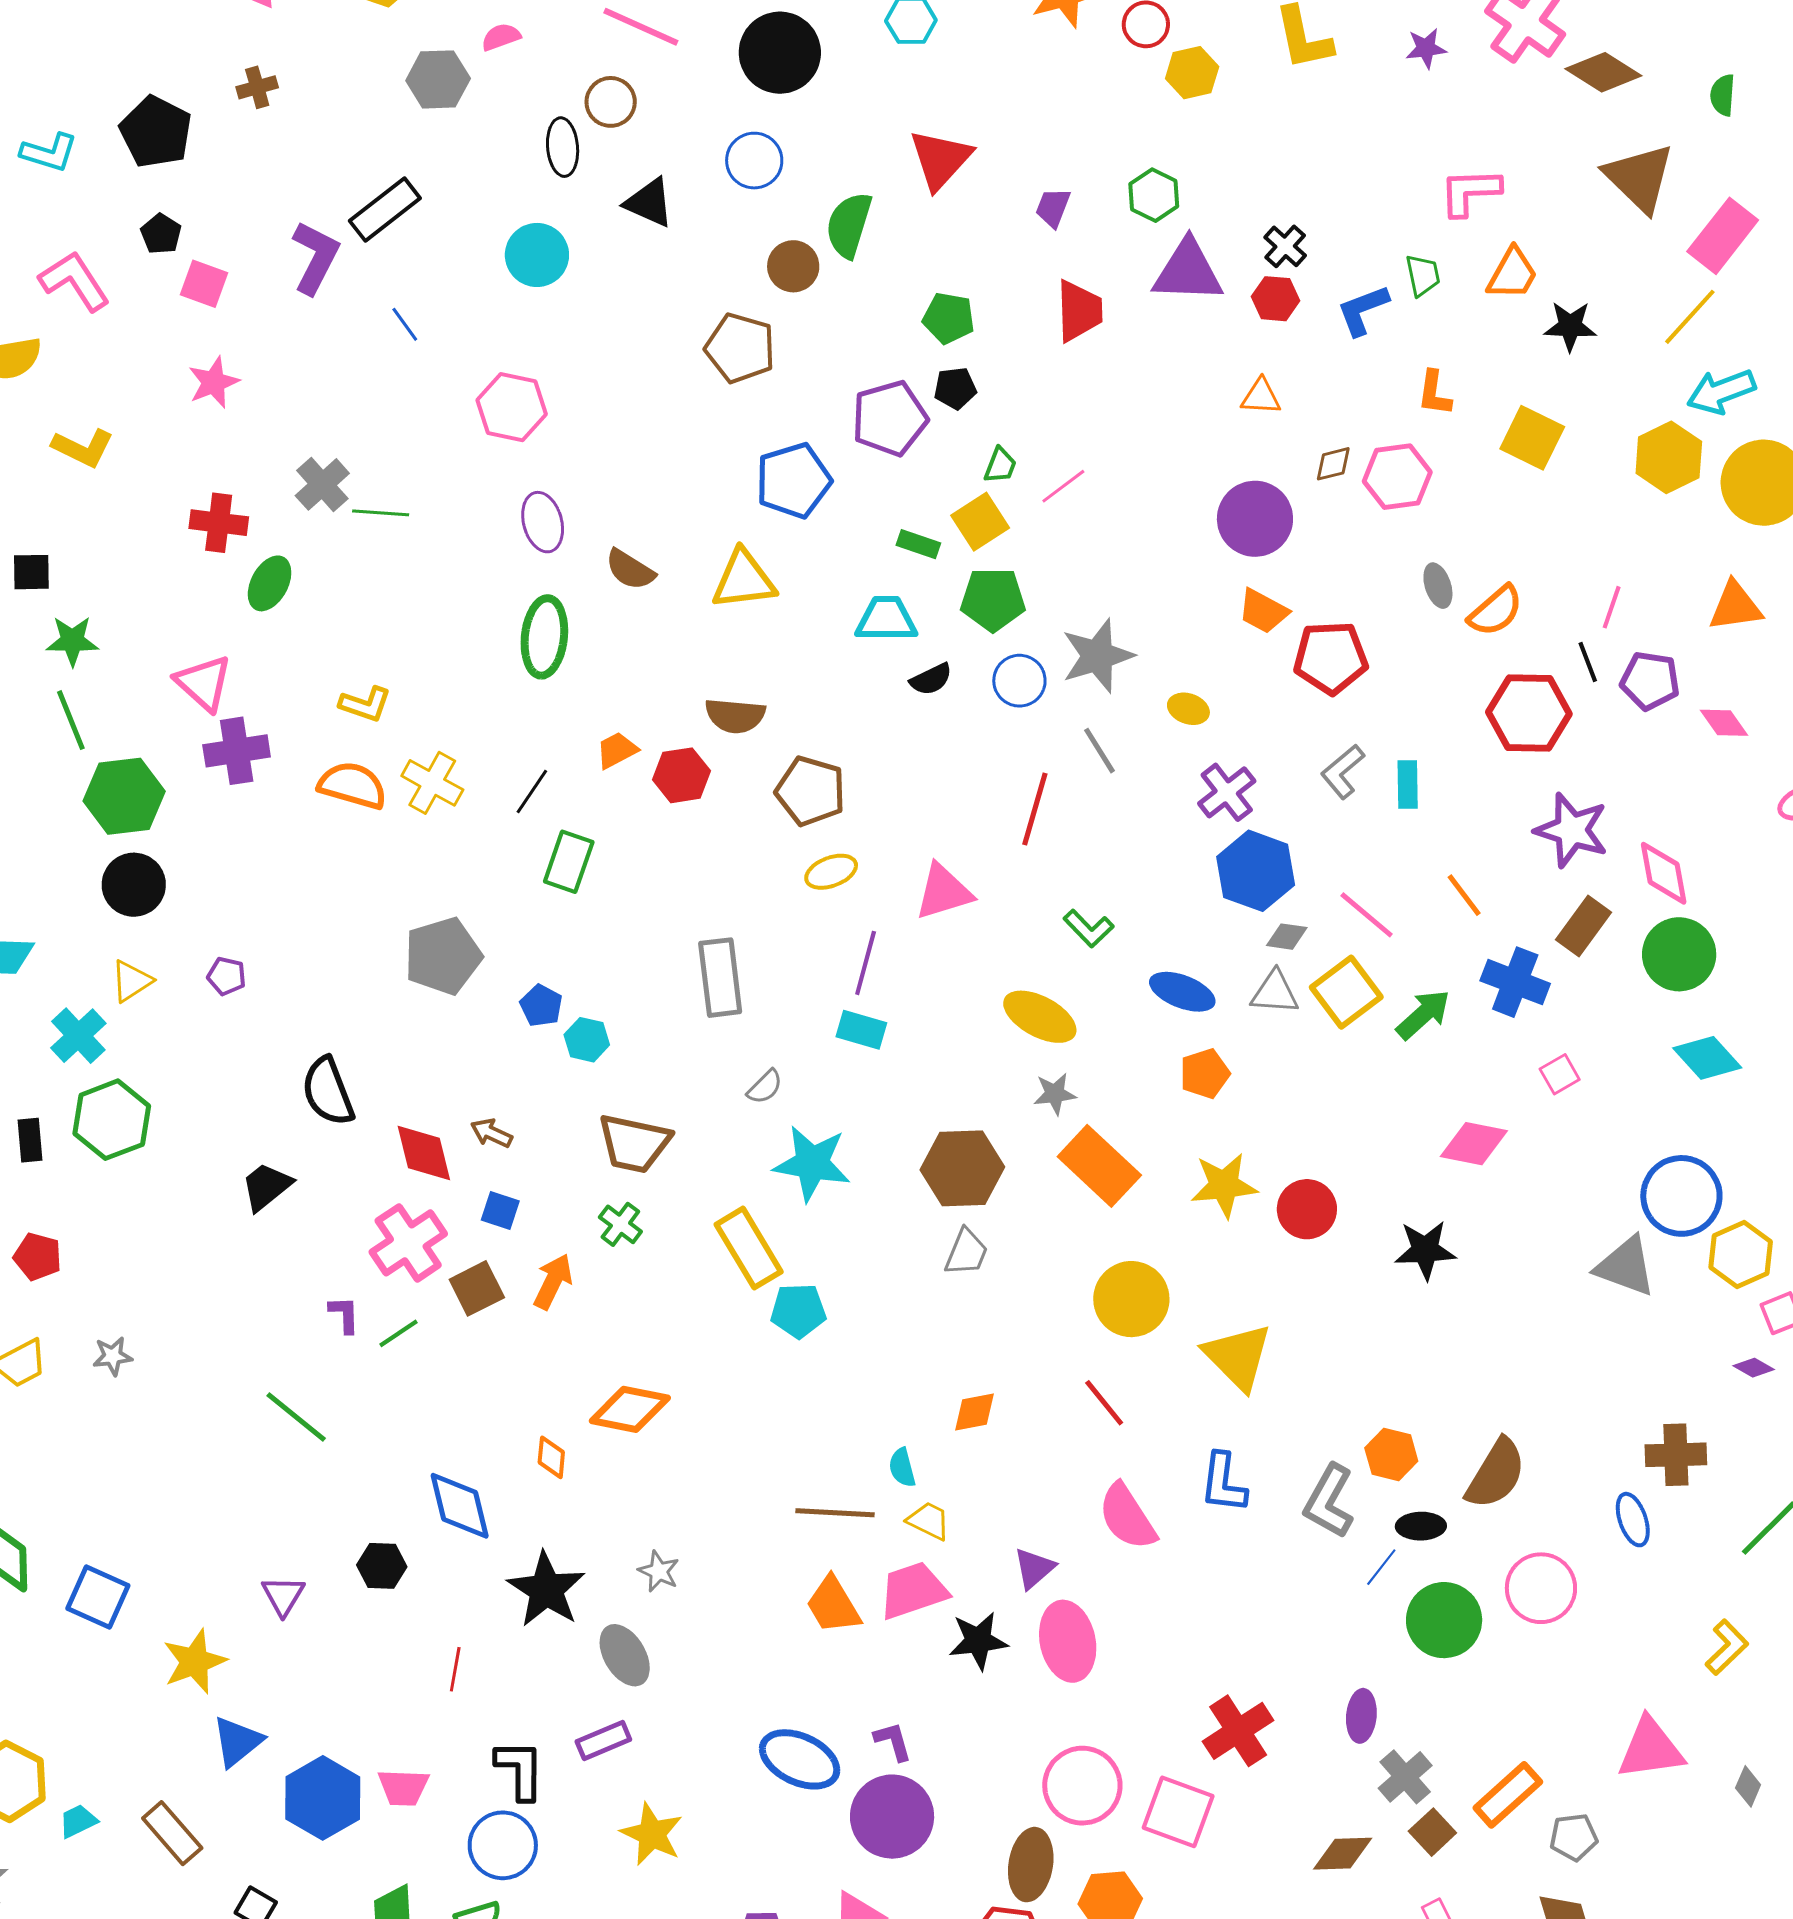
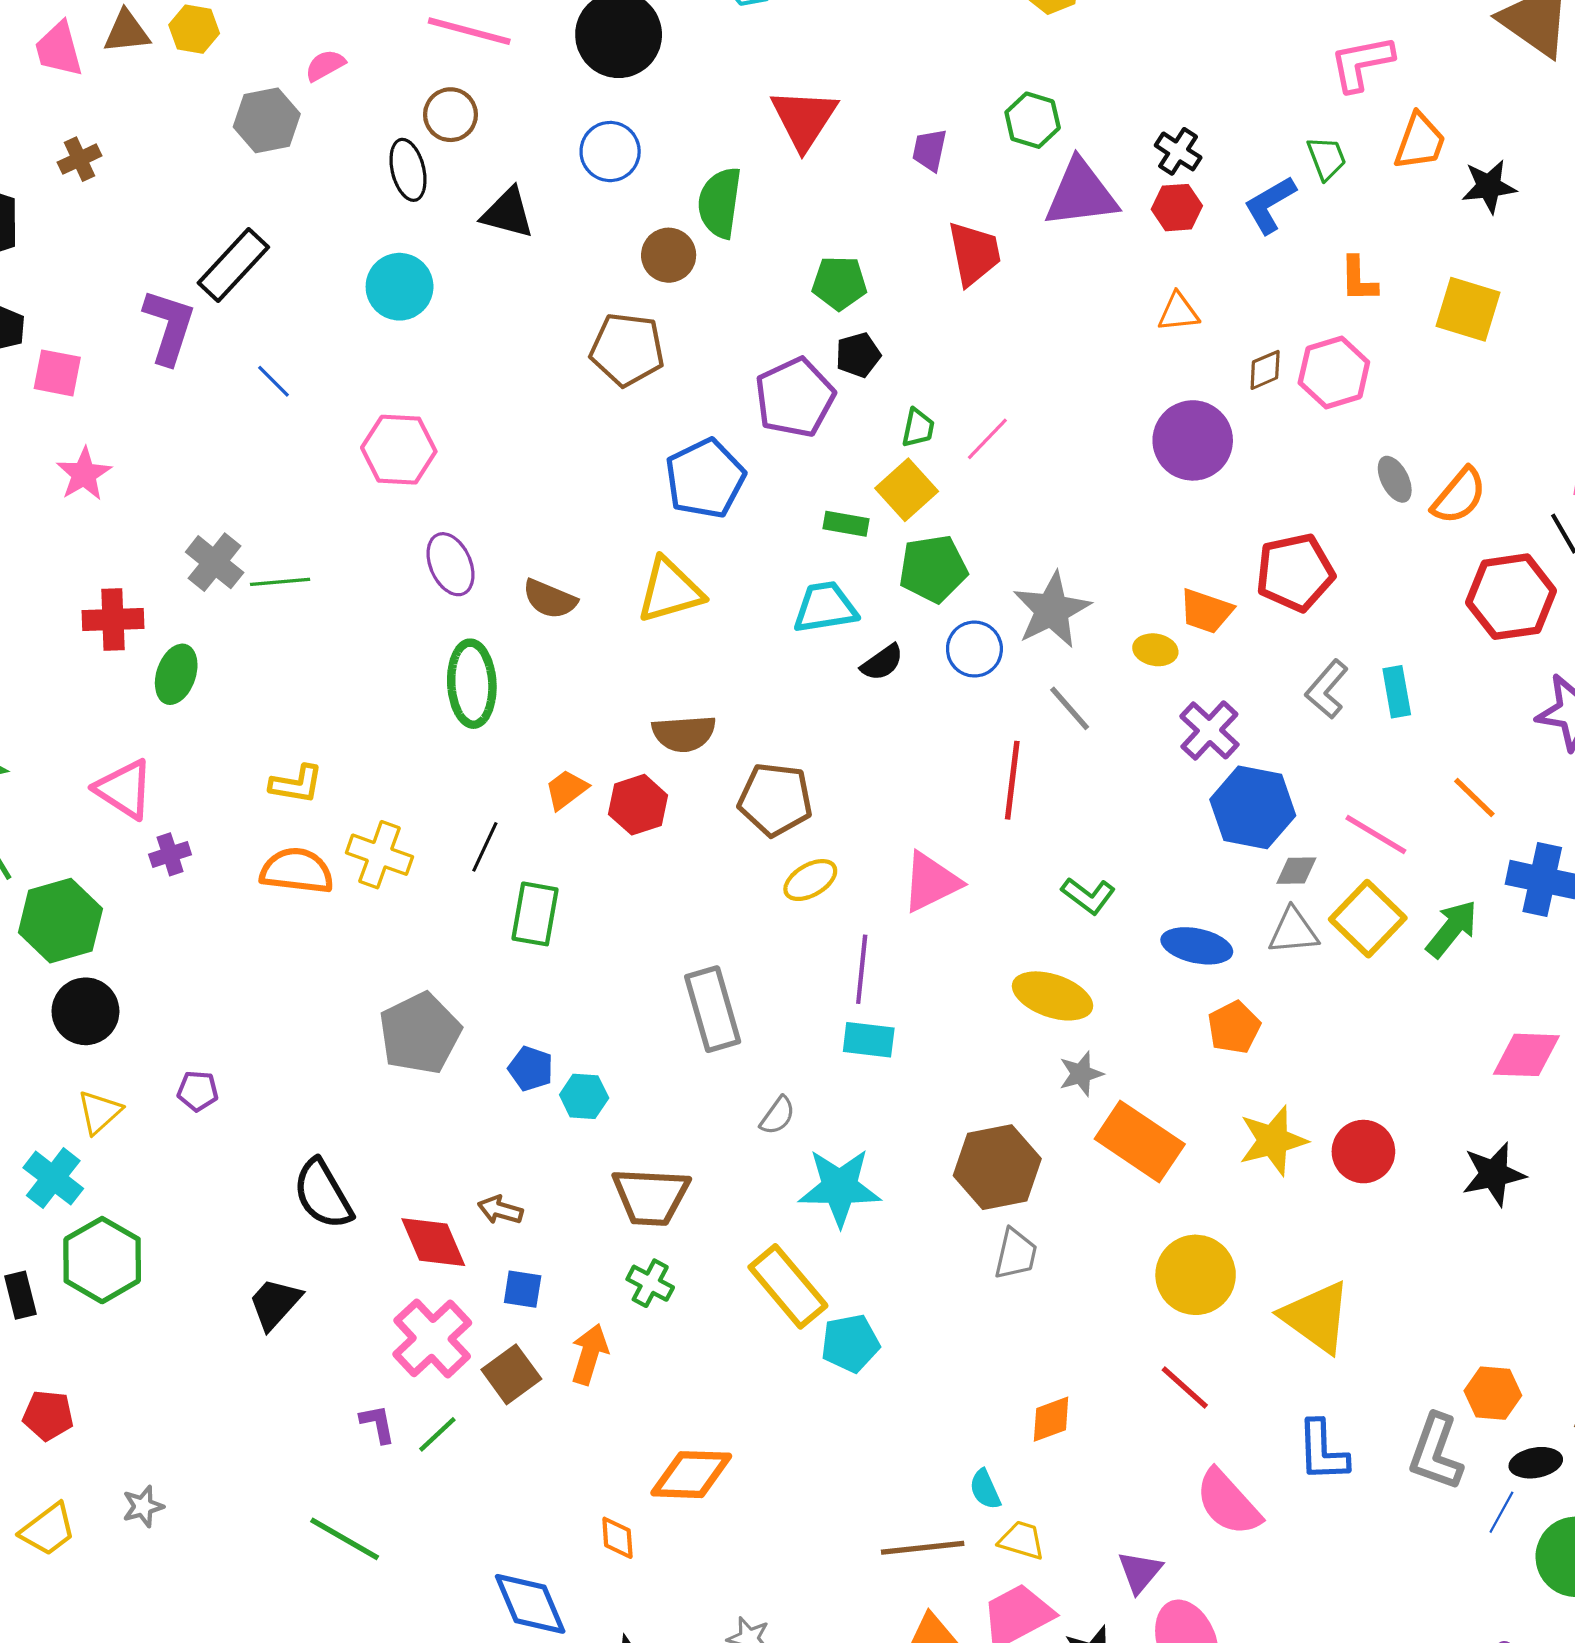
orange trapezoid: (1263, 611) -> (1206, 611), moved
purple cross: (237, 751) -> (170, 854), size x0.6

